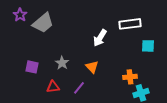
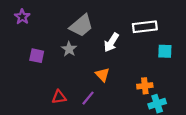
gray trapezoid: (43, 23) -> (81, 26), moved
gray star: (62, 63) -> (69, 49), moved
purple square: (32, 67) -> (37, 56), moved

